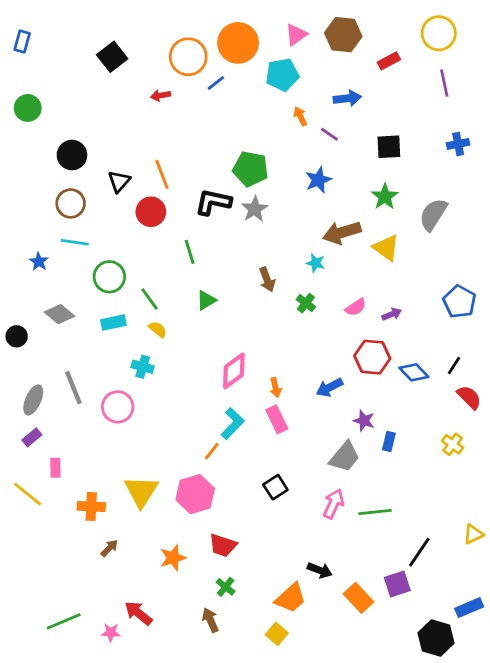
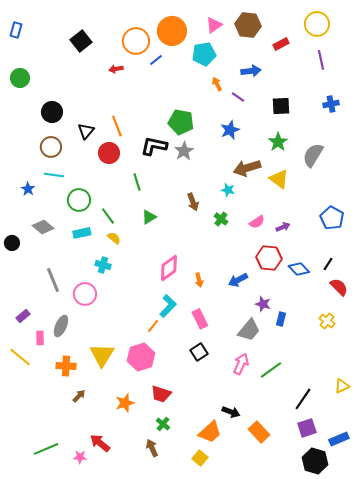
gray ellipse: (33, 400) -> (61, 326), moved
pink rectangle: (277, 419) -> (200, 319), moved
green line: (375, 512) -> (271, 370), turned -30
purple square: (397, 584) -> (307, 428), moved

